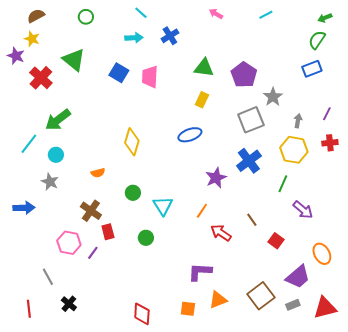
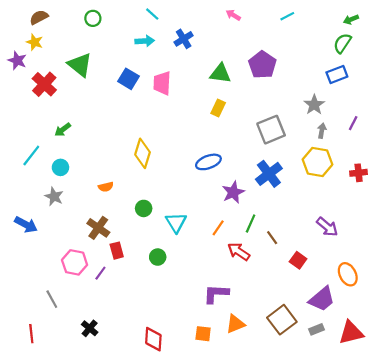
purple pentagon: (244, 75) -> (262, 65), moved
gray star: (273, 97) -> (314, 105), moved
green arrow: (58, 120) -> (63, 130), size x0.6
blue ellipse: (190, 135) -> (208, 162), moved
red cross: (330, 143) -> (359, 173), moved
green line: (283, 184) -> (251, 224), moved
blue arrow: (24, 208) -> (26, 225), turned 30
black cross: (69, 304) -> (90, 328), moved

